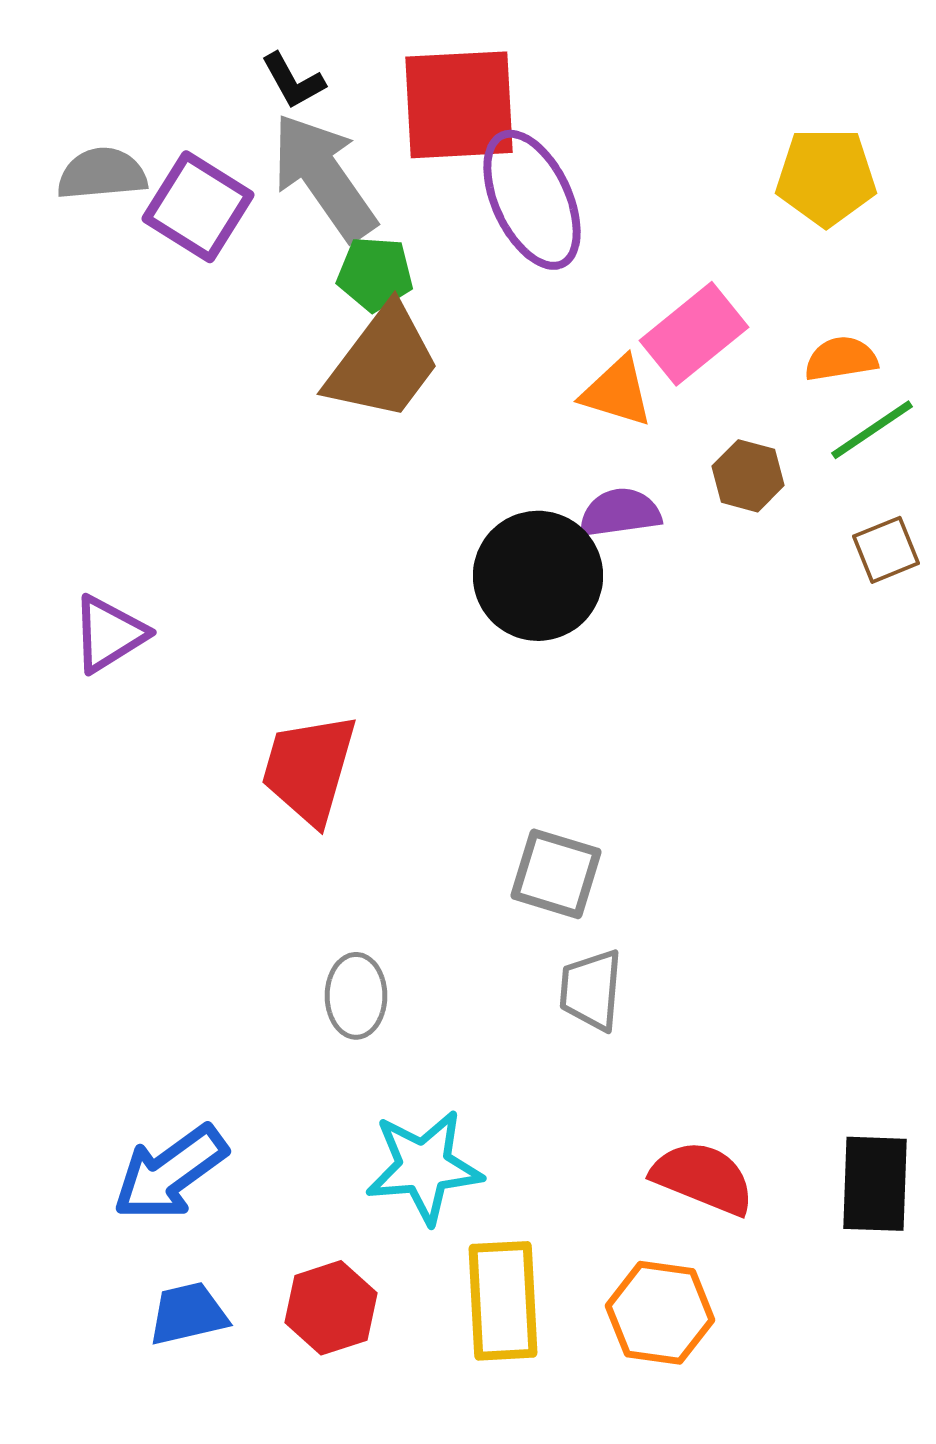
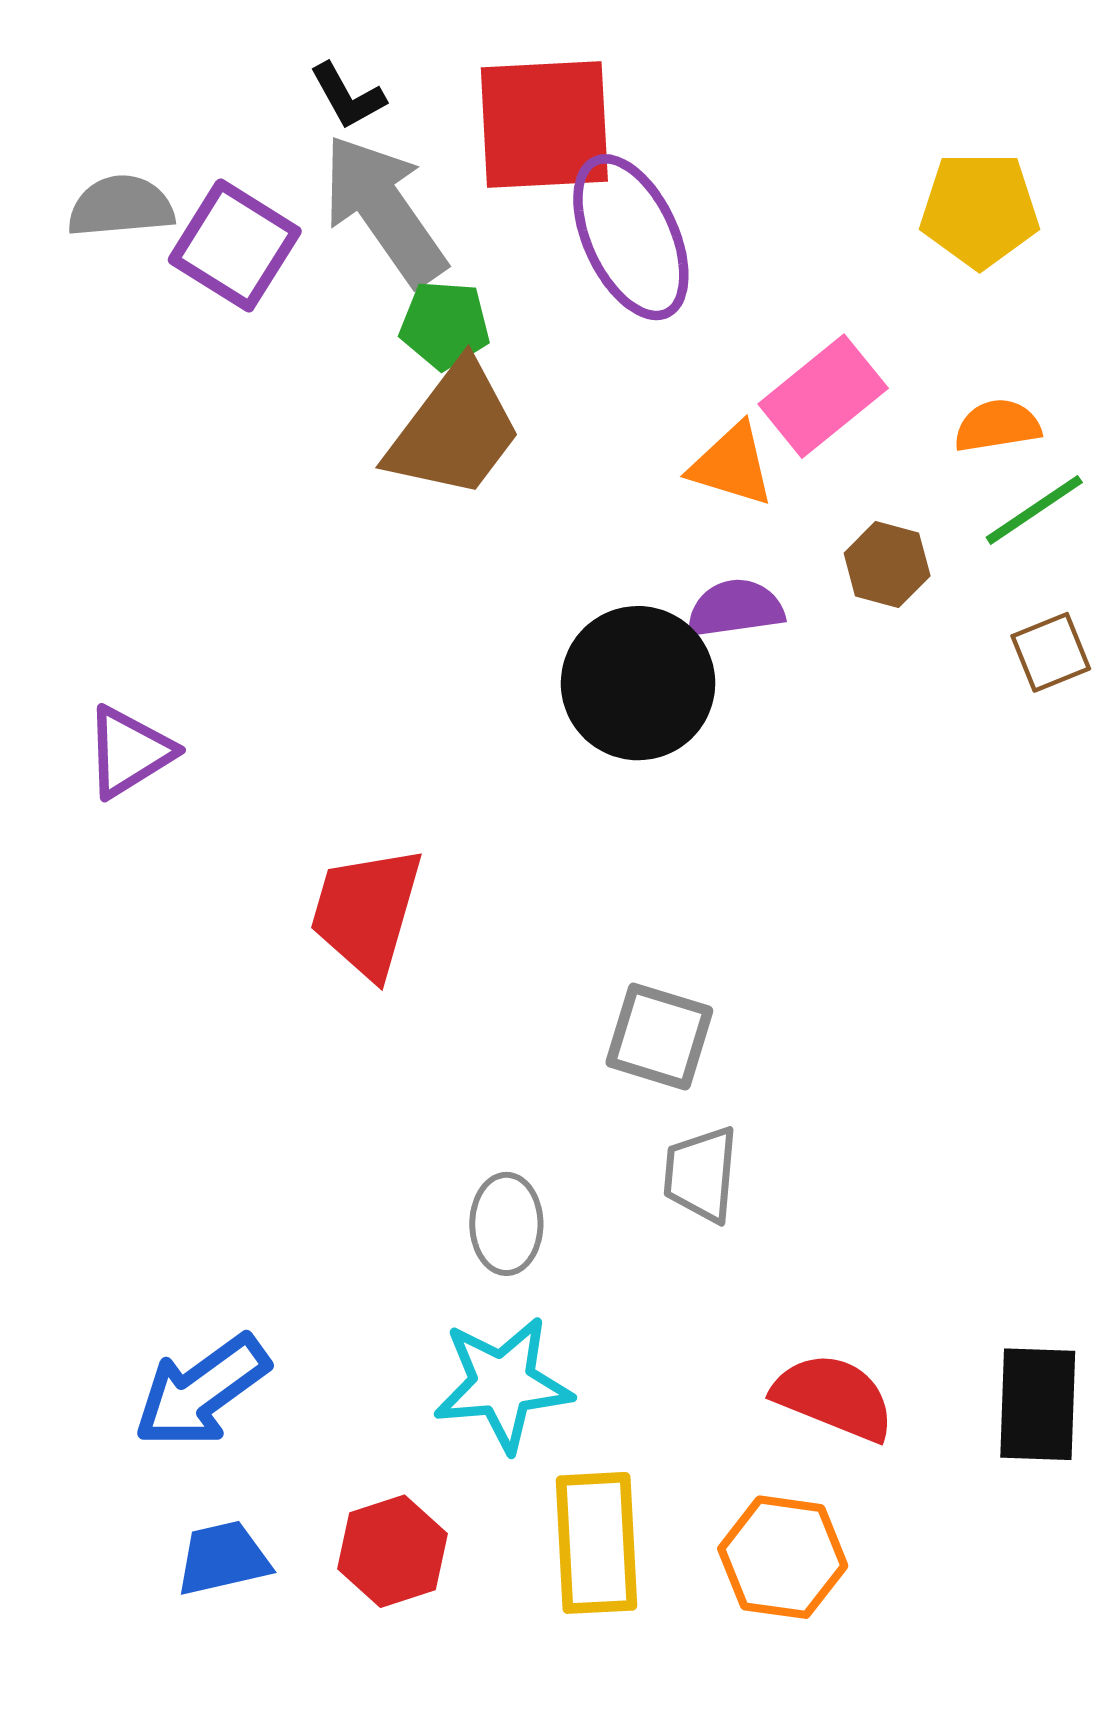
gray ellipse: (356, 996) -> (506, 1224), moved

